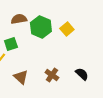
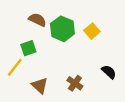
brown semicircle: (19, 19) -> (37, 20), turned 35
black semicircle: (82, 74) -> (109, 72), moved

